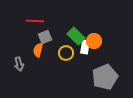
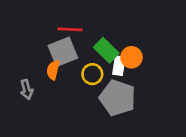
red line: (35, 21) -> (70, 29), moved
gray square: (45, 37) -> (63, 52), size x1.5
gray pentagon: (105, 77) -> (117, 98), moved, turned -30

